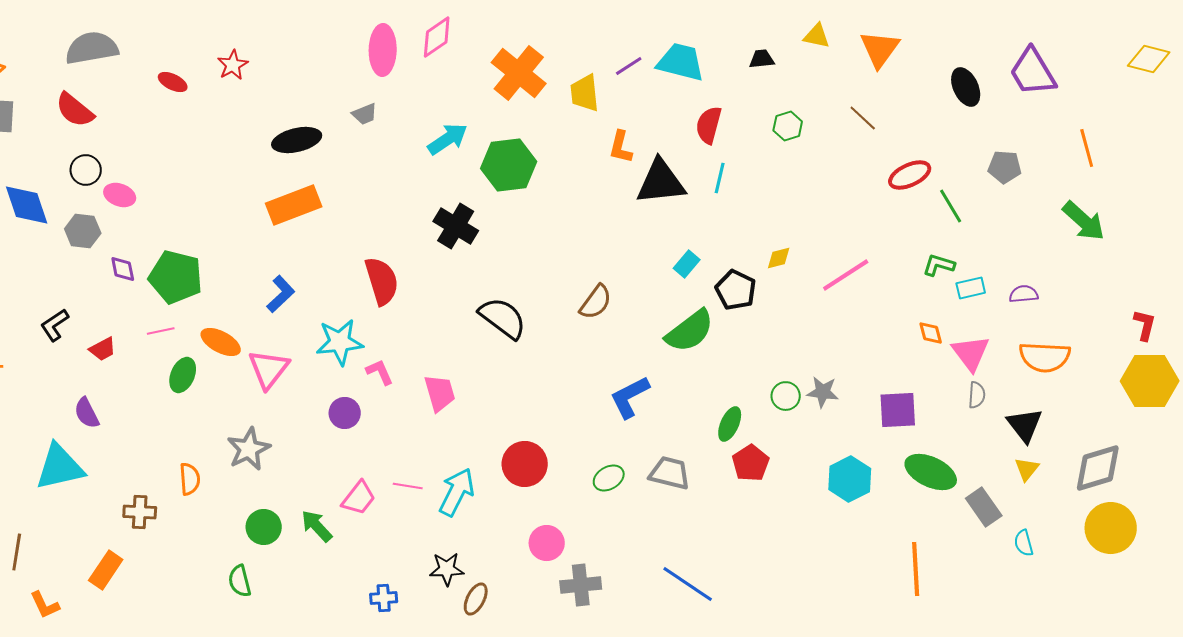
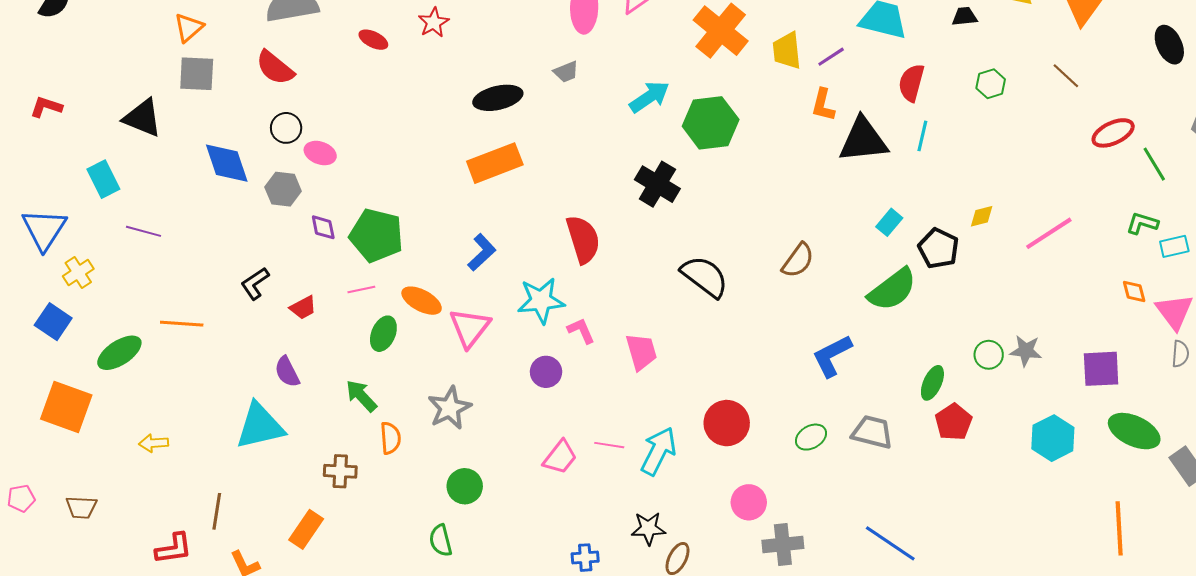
purple line: (629, 66) -> (831, 57), moved
green arrow: (317, 526) -> (361, 396), moved

